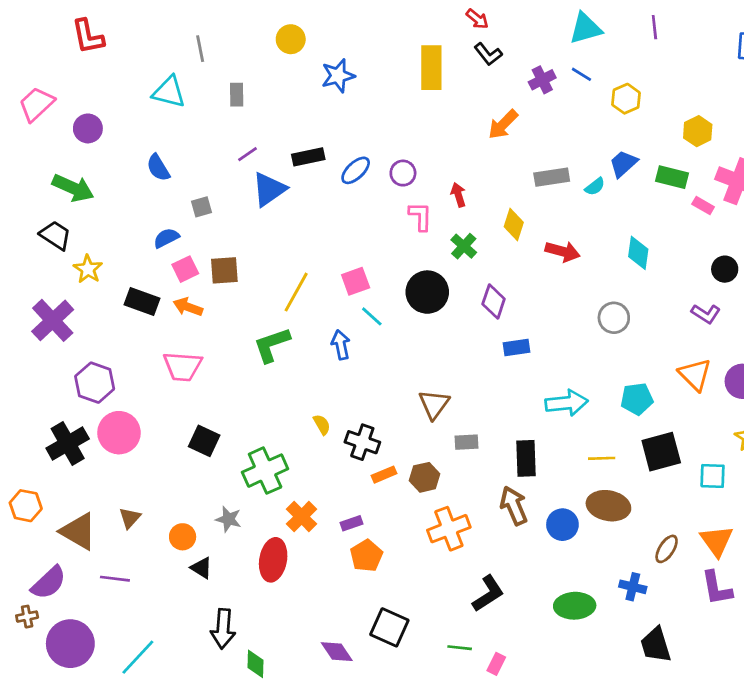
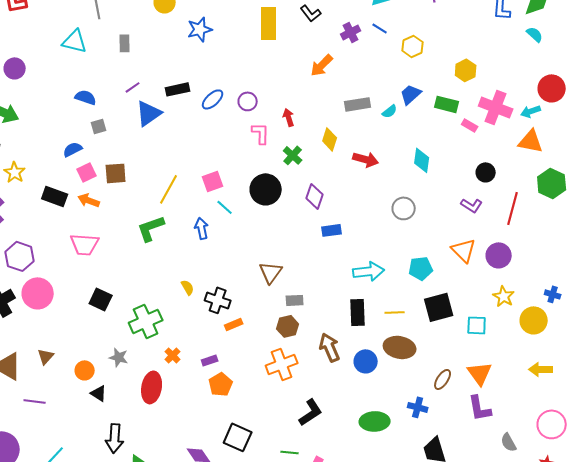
blue semicircle: (158, 168) -> (86, 97), moved, turned 140
black rectangle: (526, 458) -> (358, 312), moved
brown hexagon: (425, 477) -> (288, 326), moved
orange cross: (302, 517) -> (173, 355), size x0.7

